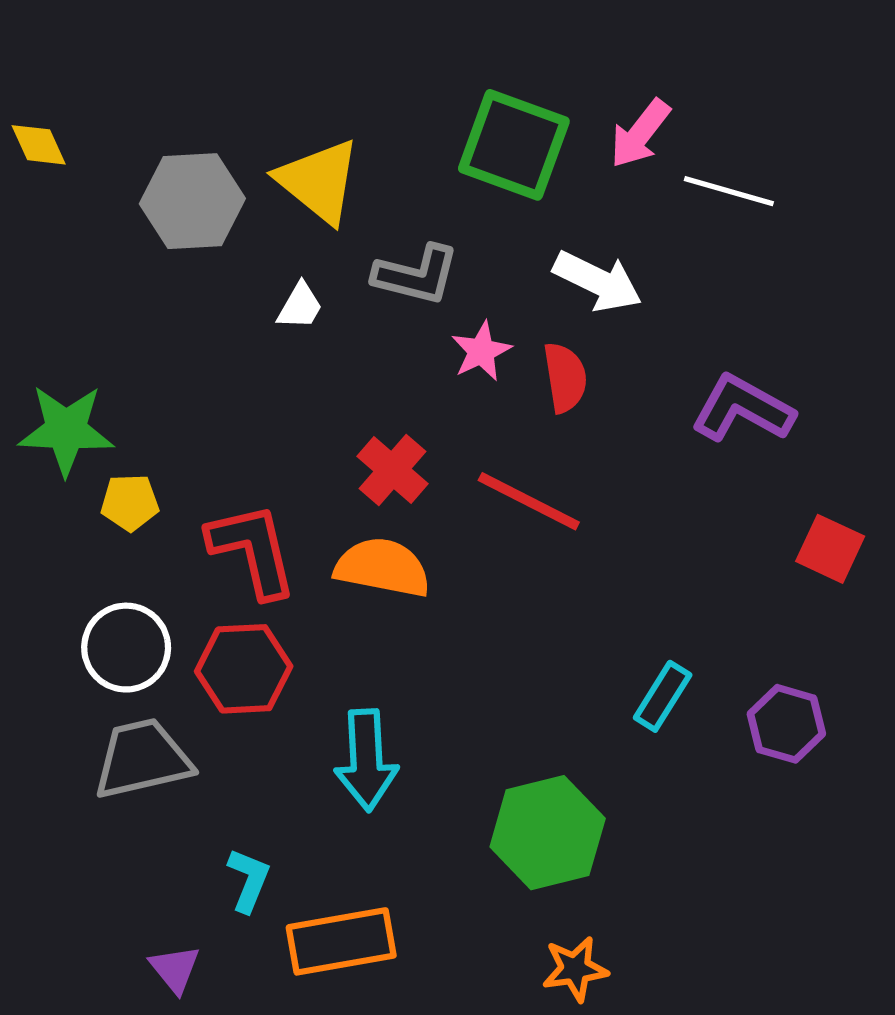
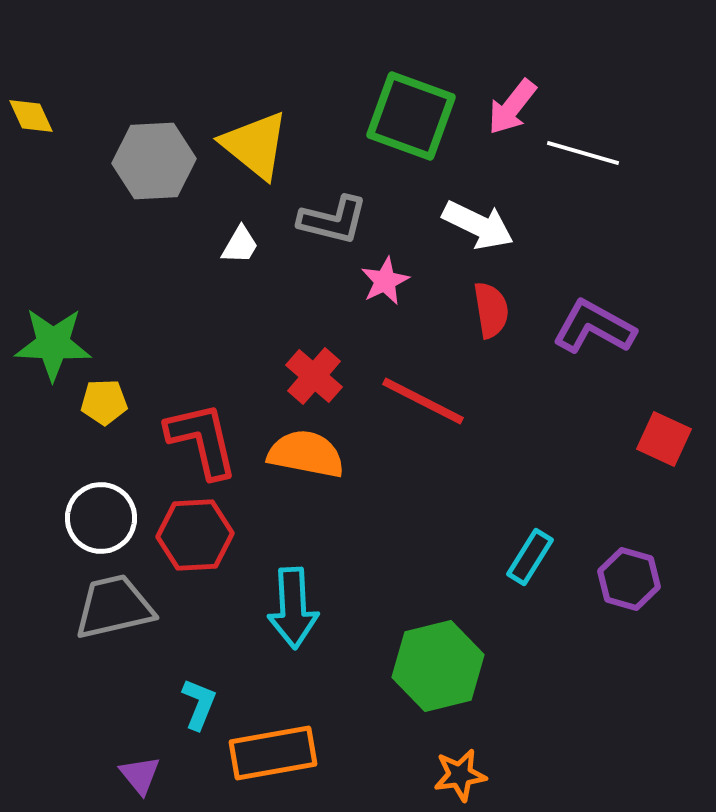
red semicircle: (565, 377) -> (491, 310), moved

